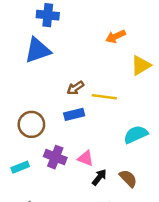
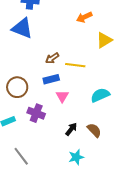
blue triangle: (38, 50) -> (22, 28), turned 40
pink triangle: (85, 158) -> (62, 96), moved, turned 40

